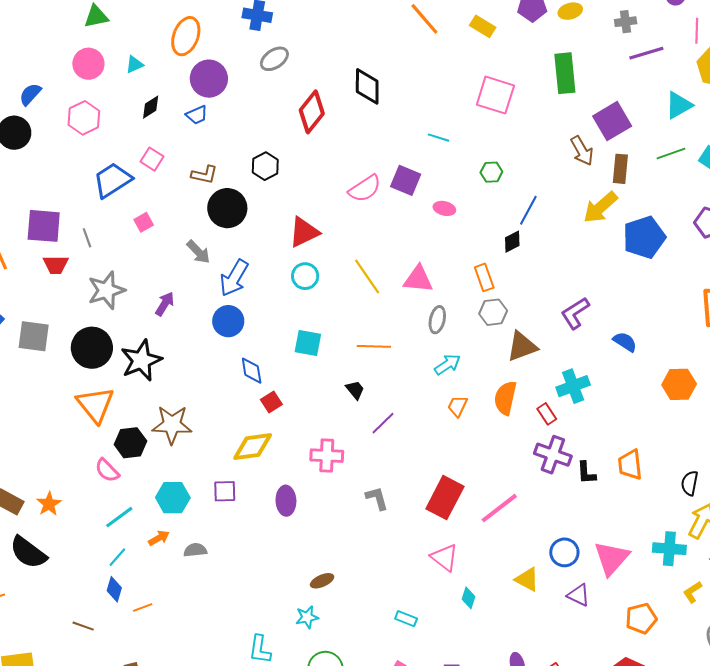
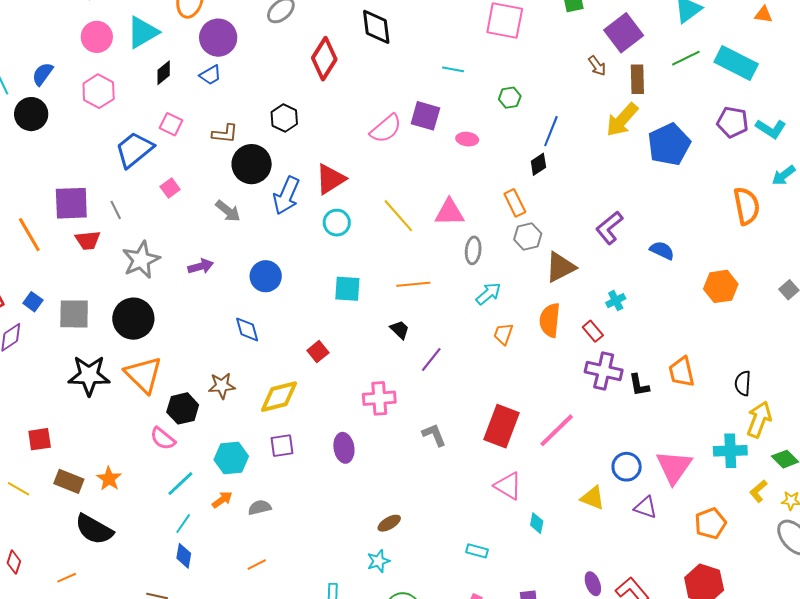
cyan triangle: (134, 65) -> (143, 32), size x1.8
brown arrow: (582, 151) -> (597, 66), size x0.7
blue arrow: (234, 278) -> (286, 195), moved
purple arrow: (165, 304) -> (201, 266), turned 50
black star: (141, 360) -> (89, 375), moved, turned 30
blue diamond: (252, 371) -> (247, 329), moved
cyan cross: (573, 386) -> (616, 301), size x0.6
brown star: (172, 425) -> (222, 386), size x0.7
yellow diamond: (253, 447) -> (279, 397), moved
orange line: (143, 607) -> (257, 564), moved

